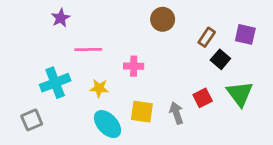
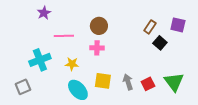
brown circle: (163, 19) -> (99, 26), moved
green triangle: (240, 94) -> (174, 82), moved
red square: (203, 98) -> (148, 84), moved

